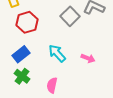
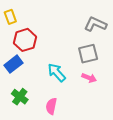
gray square: (70, 16) -> (88, 54), moved, turned 30
blue rectangle: (21, 54) -> (13, 64), moved

